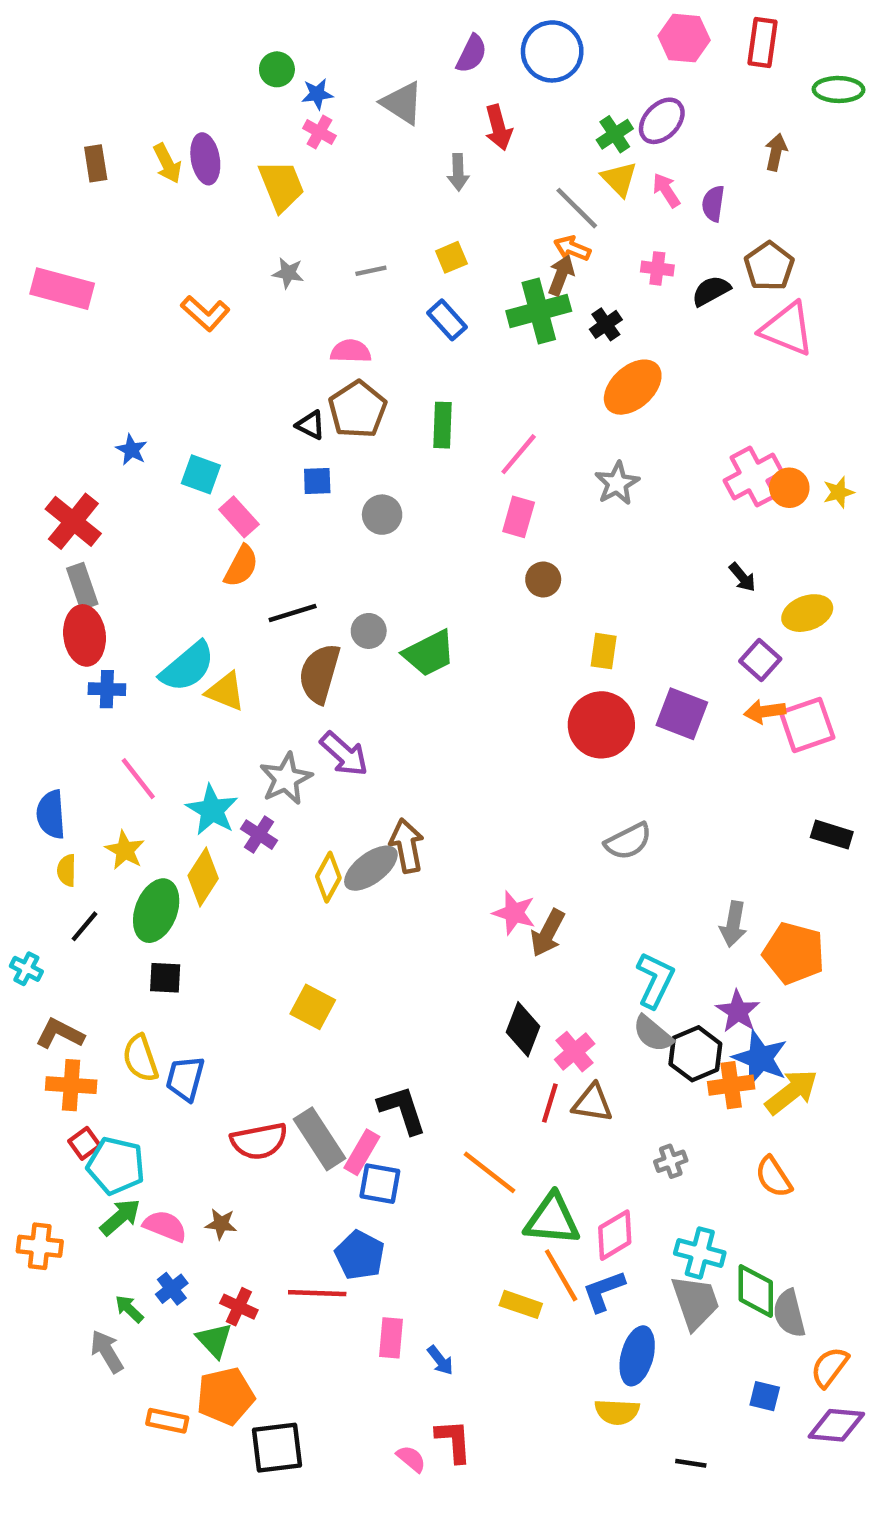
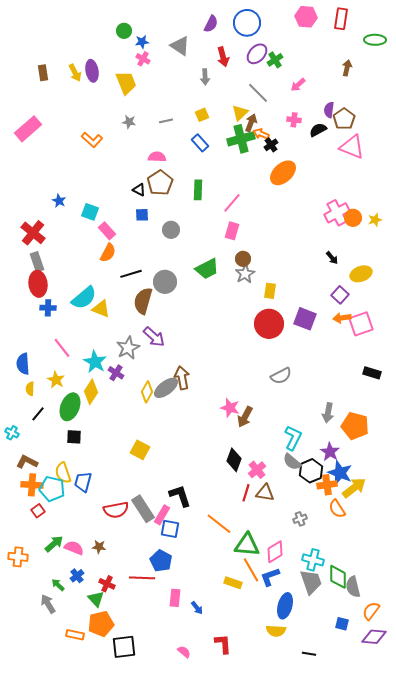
purple ellipse: (662, 121) -> (257, 54), moved
yellow triangle: (619, 179) -> (240, 113), moved, turned 30
pink arrow: (666, 190) -> (298, 85), turned -98
purple semicircle: (713, 204) -> (329, 110), moved
orange arrow: (572, 248) -> (261, 134), moved
pink rectangle: (62, 289) -> (28, 129), turned -56
gray star: (617, 483) -> (245, 274), moved
gray circle: (369, 631) -> (165, 282), size x1.5
green trapezoid: (429, 653) -> (207, 269), moved
cyan pentagon: (116, 1166) -> (52, 489), moved
orange semicircle: (774, 1177) -> (337, 509), moved
red L-shape: (454, 1441) -> (223, 644), moved

